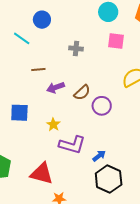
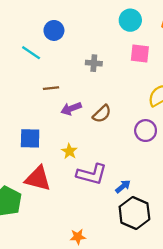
purple circle: (102, 106) -> (146, 131), moved
red triangle: (42, 174) -> (38, 179), moved

